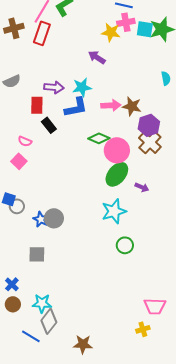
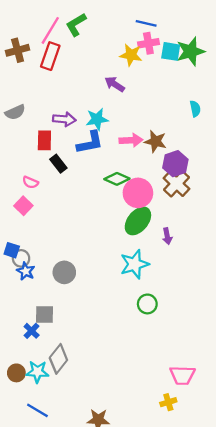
purple arrow: (142, 187) -> (167, 236), turned 56
blue star: (41, 219) -> (26, 271), moved
blue cross: (12, 284) -> (32, 331), moved
cyan star: (42, 303) -> (37, 372), moved
gray diamond: (49, 321) -> (58, 359), moved

